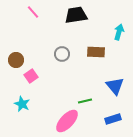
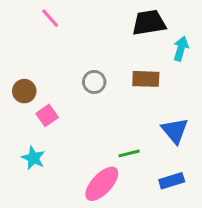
black trapezoid: (76, 15) -> (149, 23), moved

